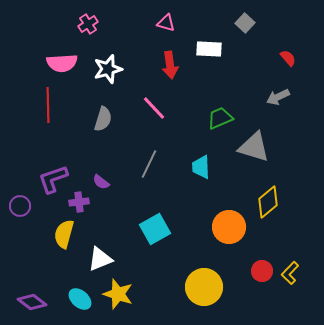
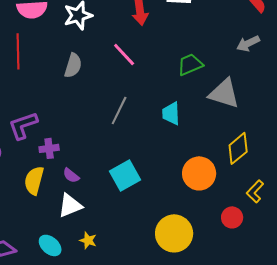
purple semicircle: (101, 182) -> (71, 175), moved
yellow L-shape: (290, 273) -> (255, 191), moved
yellow star: (118, 294) -> (88, 240), size x0.6

